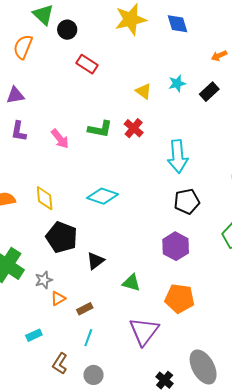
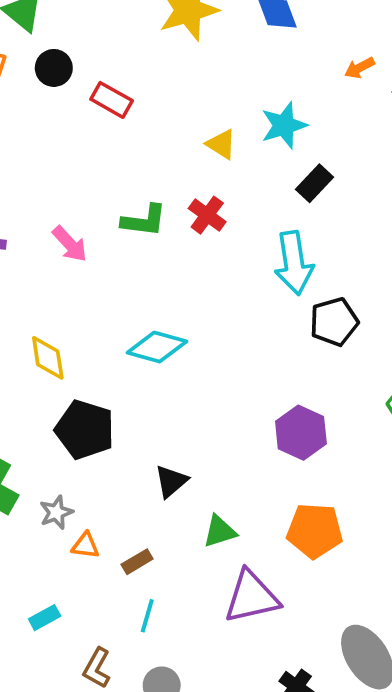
black circle: (67, 30) -> (54, 68), moved
cyan star: (177, 83) -> (284, 125), size x1.4
black rectangle: (209, 92) -> (315, 183), moved
black pentagon: (187, 201) -> (334, 322), moved
black triangle: (95, 261) -> (171, 481), moved
green triangle: (131, 283) -> (220, 531), moved, turned -30
orange triangle: (58, 298) -> (85, 545), turned 42
purple triangle: (144, 331) -> (252, 597), turned 44

